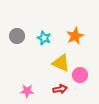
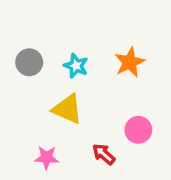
yellow triangle: (61, 63) -> (67, 109), moved
red arrow: (60, 89) -> (104, 154), turned -128

